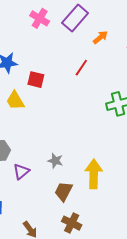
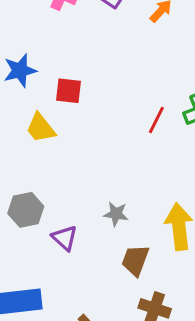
red line: (81, 68) -> (156, 120), moved
purple triangle: (21, 171) -> (65, 238), turned -30

